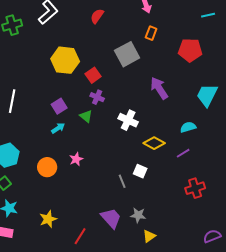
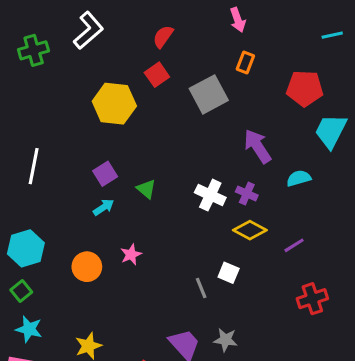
red square: (93, 75) -> (157, 75), moved
cyan trapezoid: (207, 95) -> (331, 131), moved
purple cross: (97, 97) -> (247, 194), moved
cyan semicircle: (188, 127) -> (299, 178), moved

